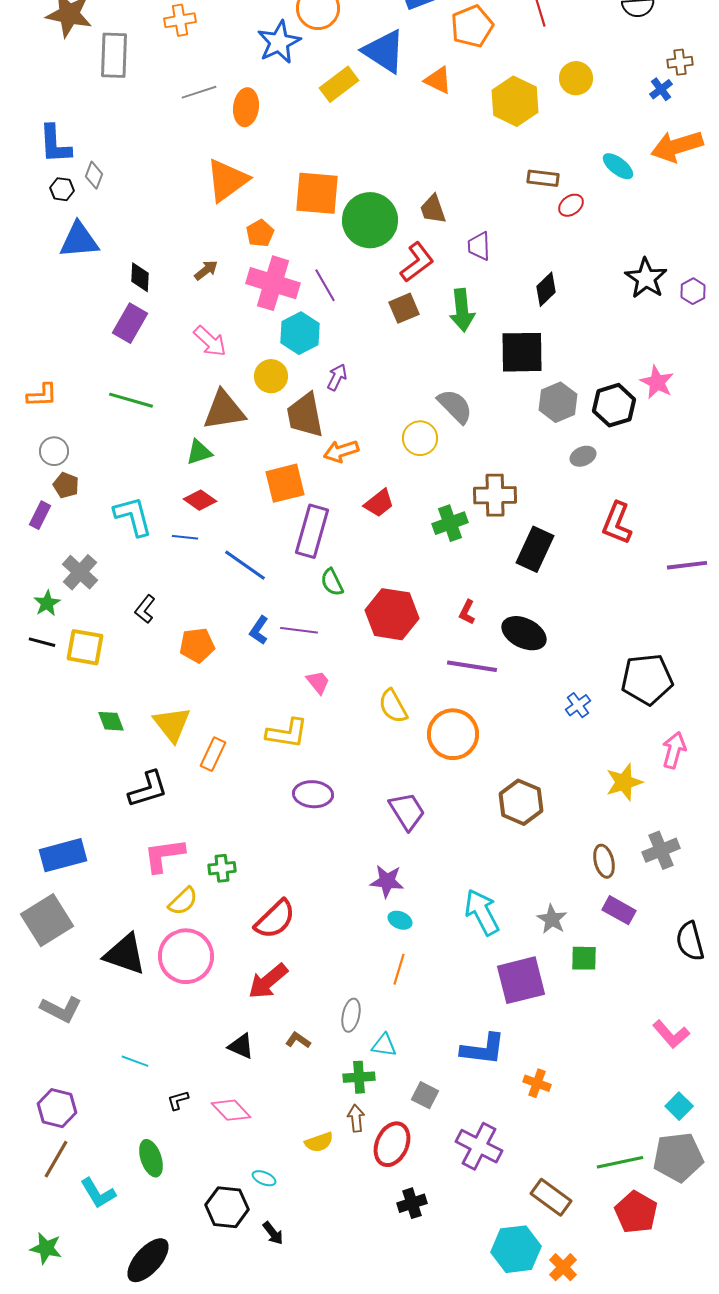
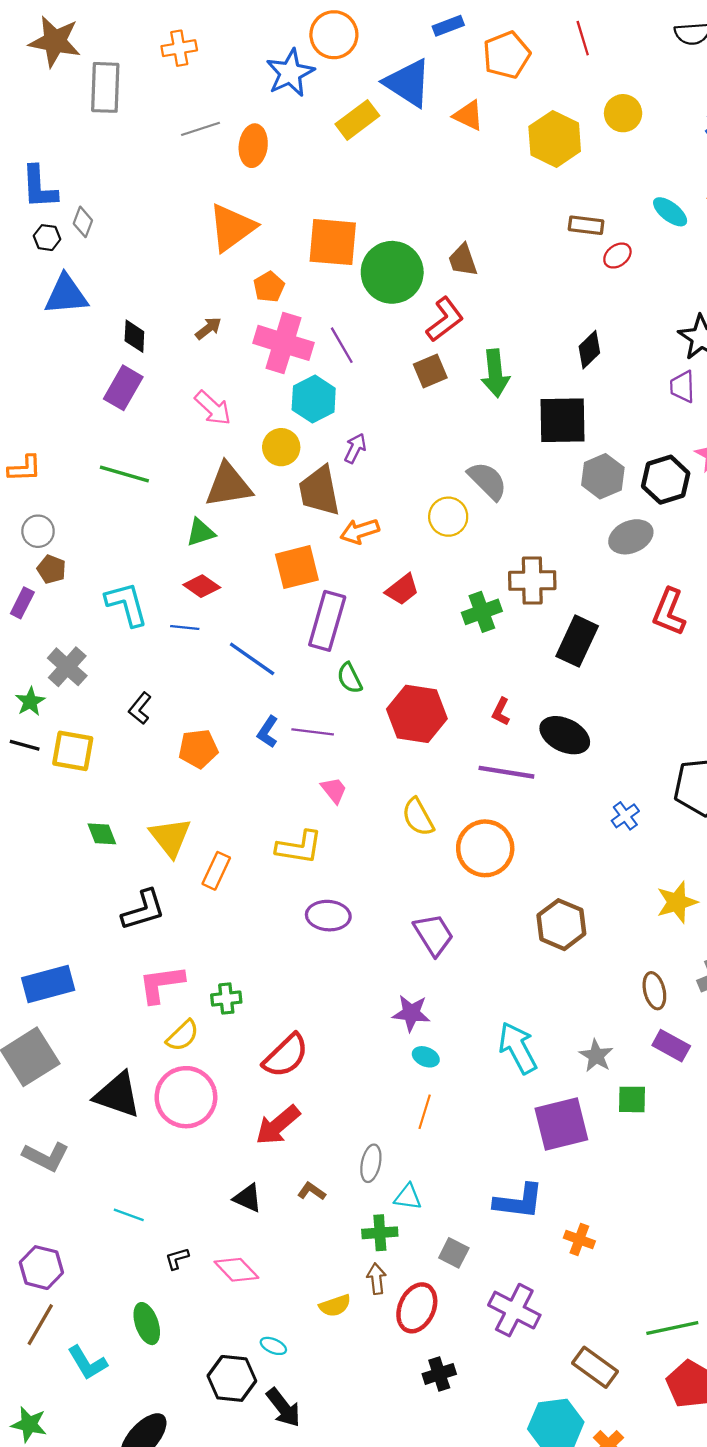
purple trapezoid: (479, 246) -> (682, 387), moved
gray ellipse: (583, 456) -> (631, 537), size x1.5
black arrow: (273, 1233) -> (283, 1408), size x1.5

